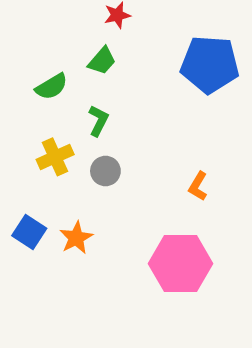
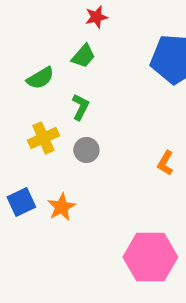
blue square: (29, 232) -> (21, 202), turned 32
pink hexagon: (180, 264) -> (150, 257), moved

